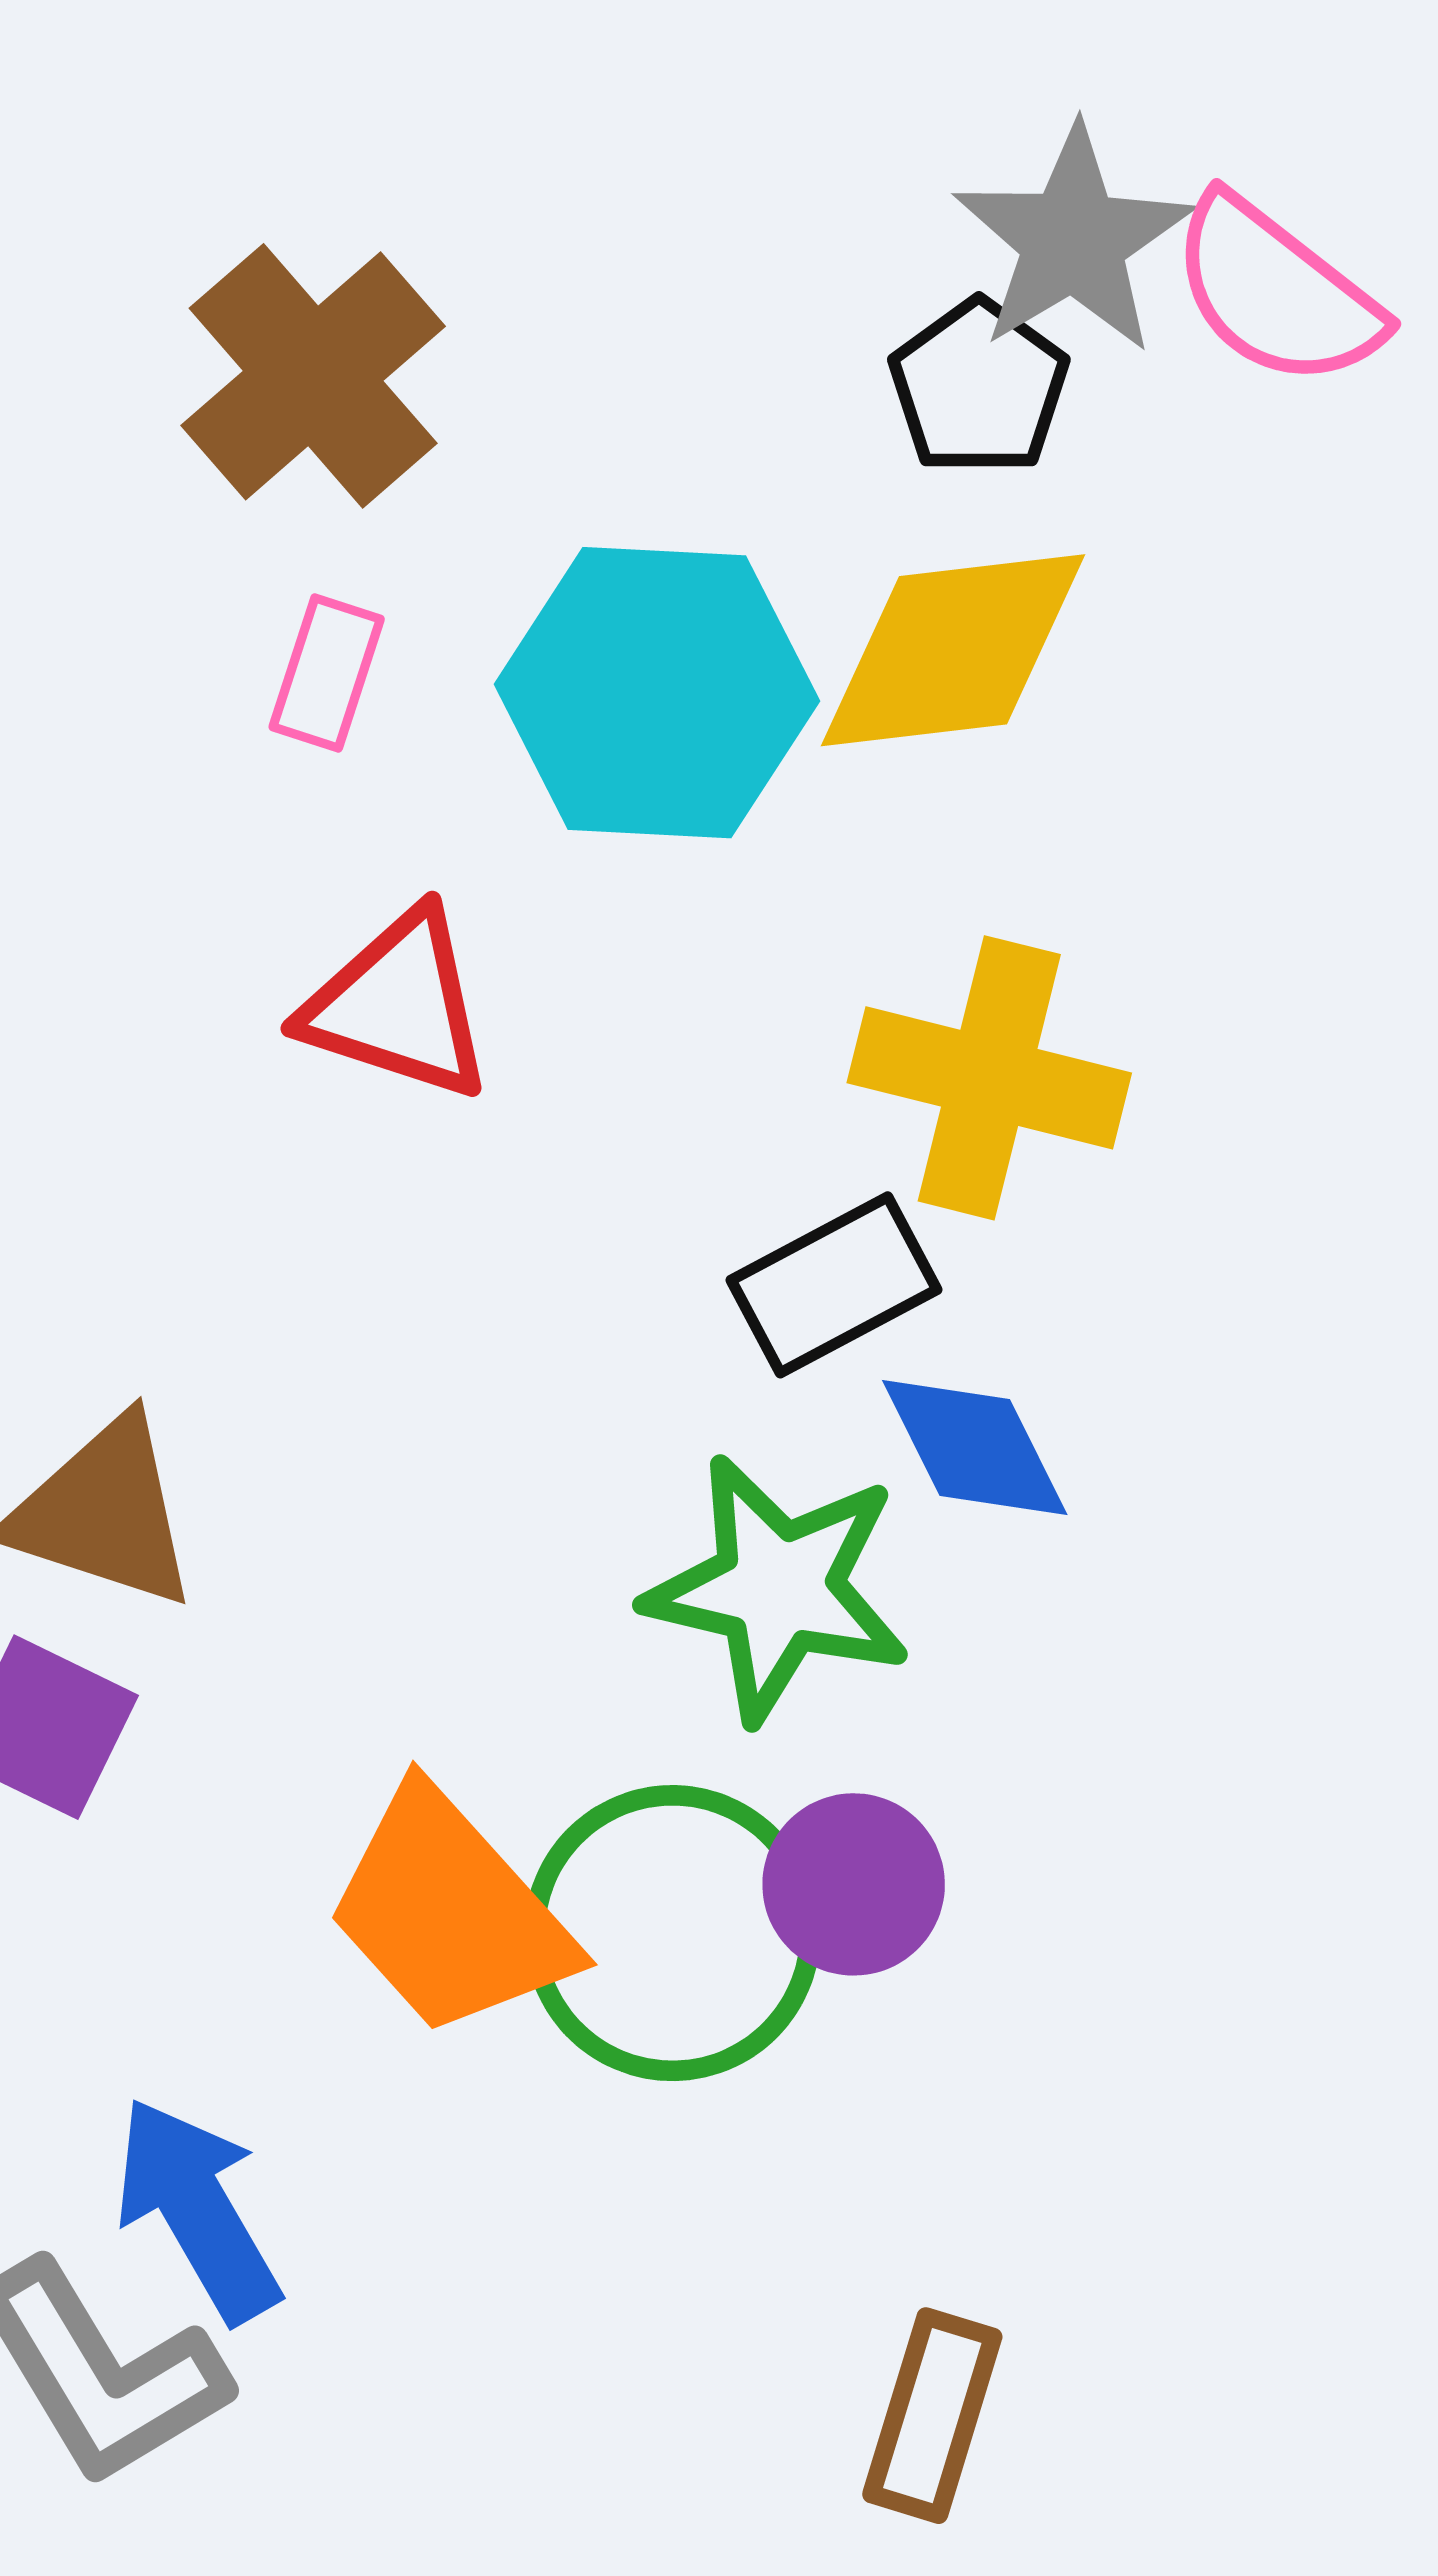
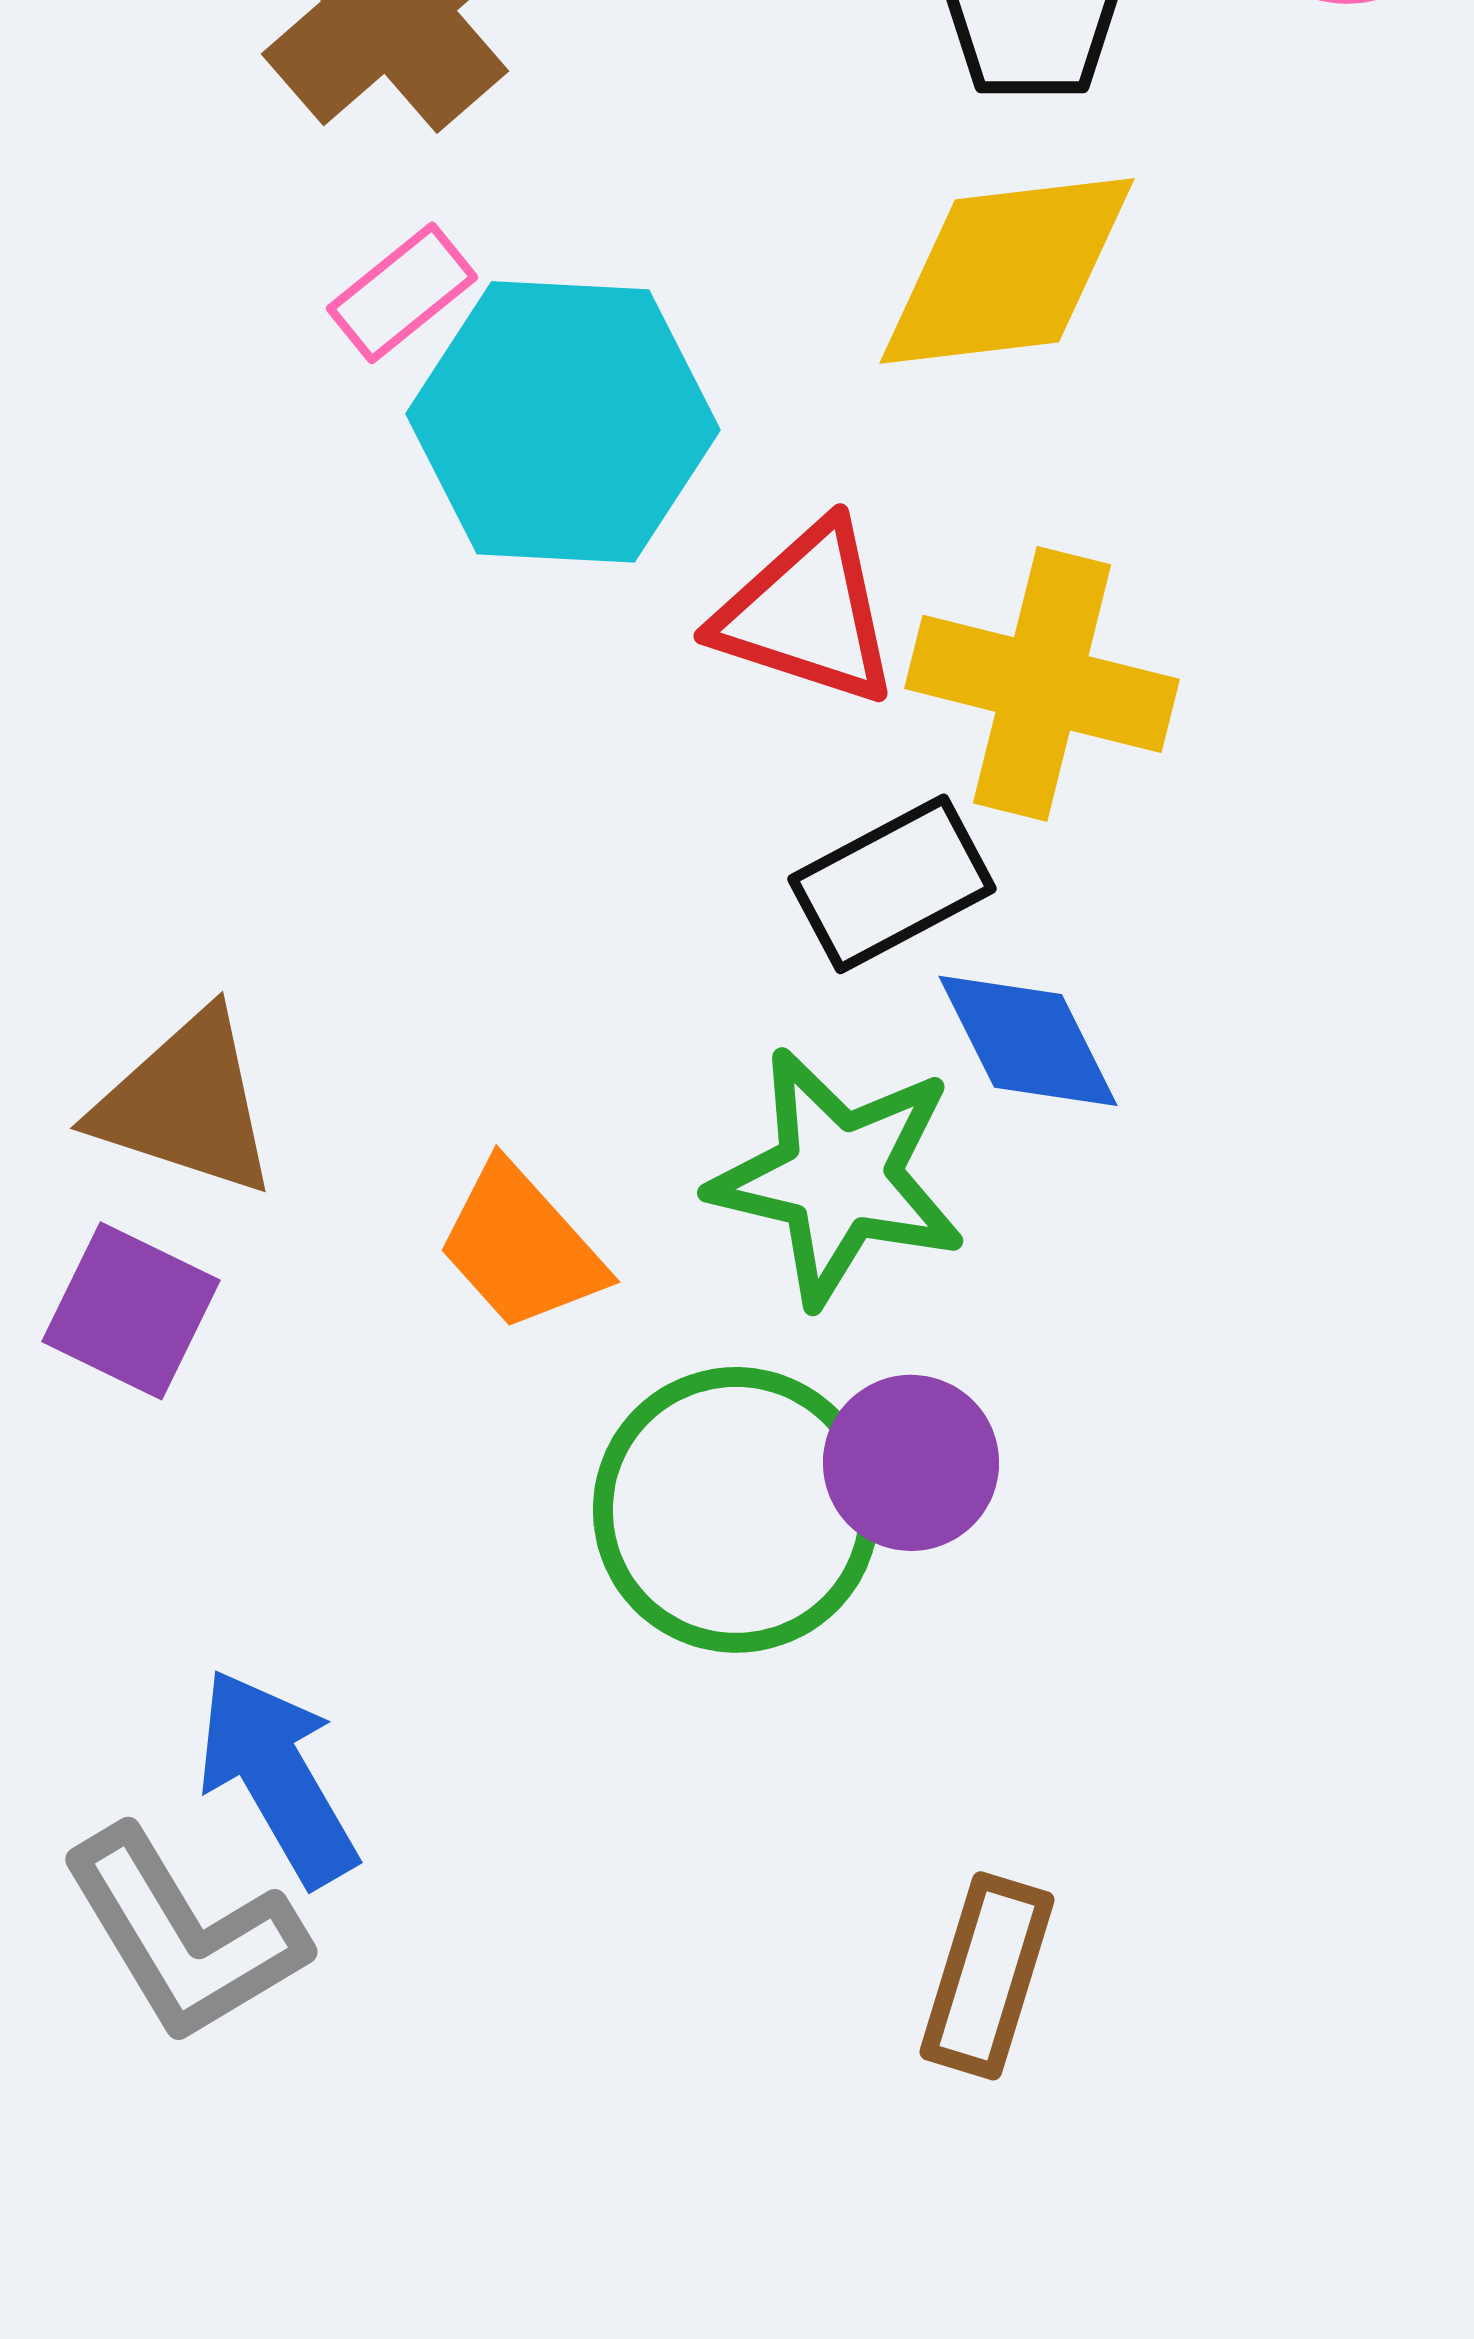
pink rectangle: (327, 673) -> (402, 293), turned 33
cyan hexagon: (657, 693) -> (563, 422), moved
red triangle: (398, 1005) -> (807, 614), moved
orange trapezoid: (450, 1912) -> (521, 1247), moved, size x0.7

